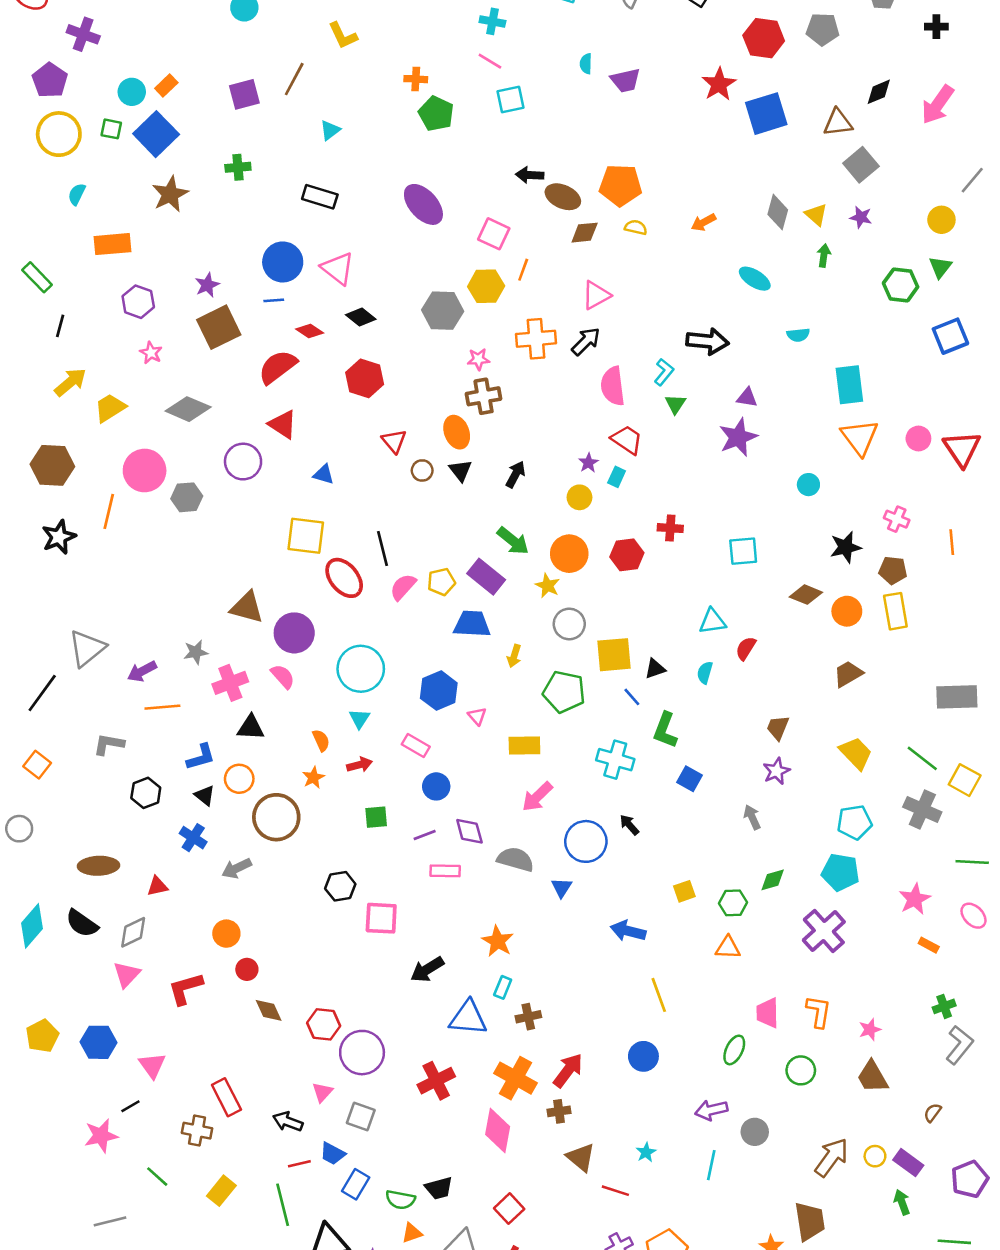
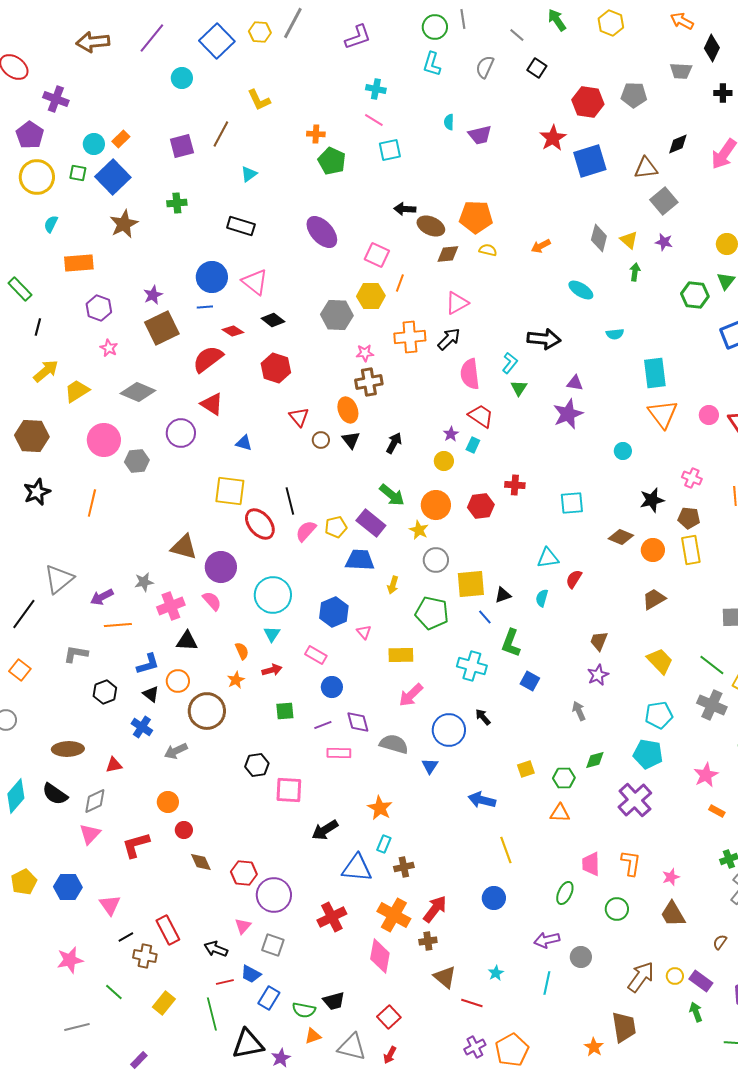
orange line: (109, 511) -> (92, 503), moved
black line: (130, 1106) -> (126, 937), moved

